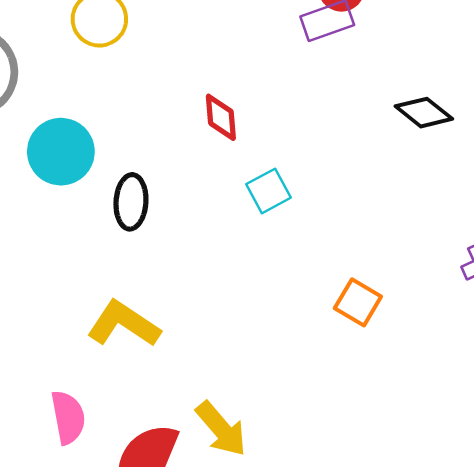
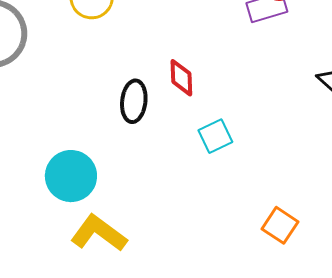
cyan circle: (61, 152) -> (71, 176), moved
black ellipse: (131, 202) -> (134, 101), moved

